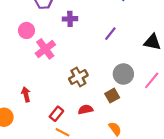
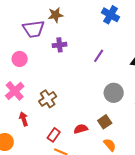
pink cross: (45, 49) -> (15, 91), moved
brown cross: (78, 77) -> (48, 99), moved
brown square: (112, 96) -> (105, 122), moved

